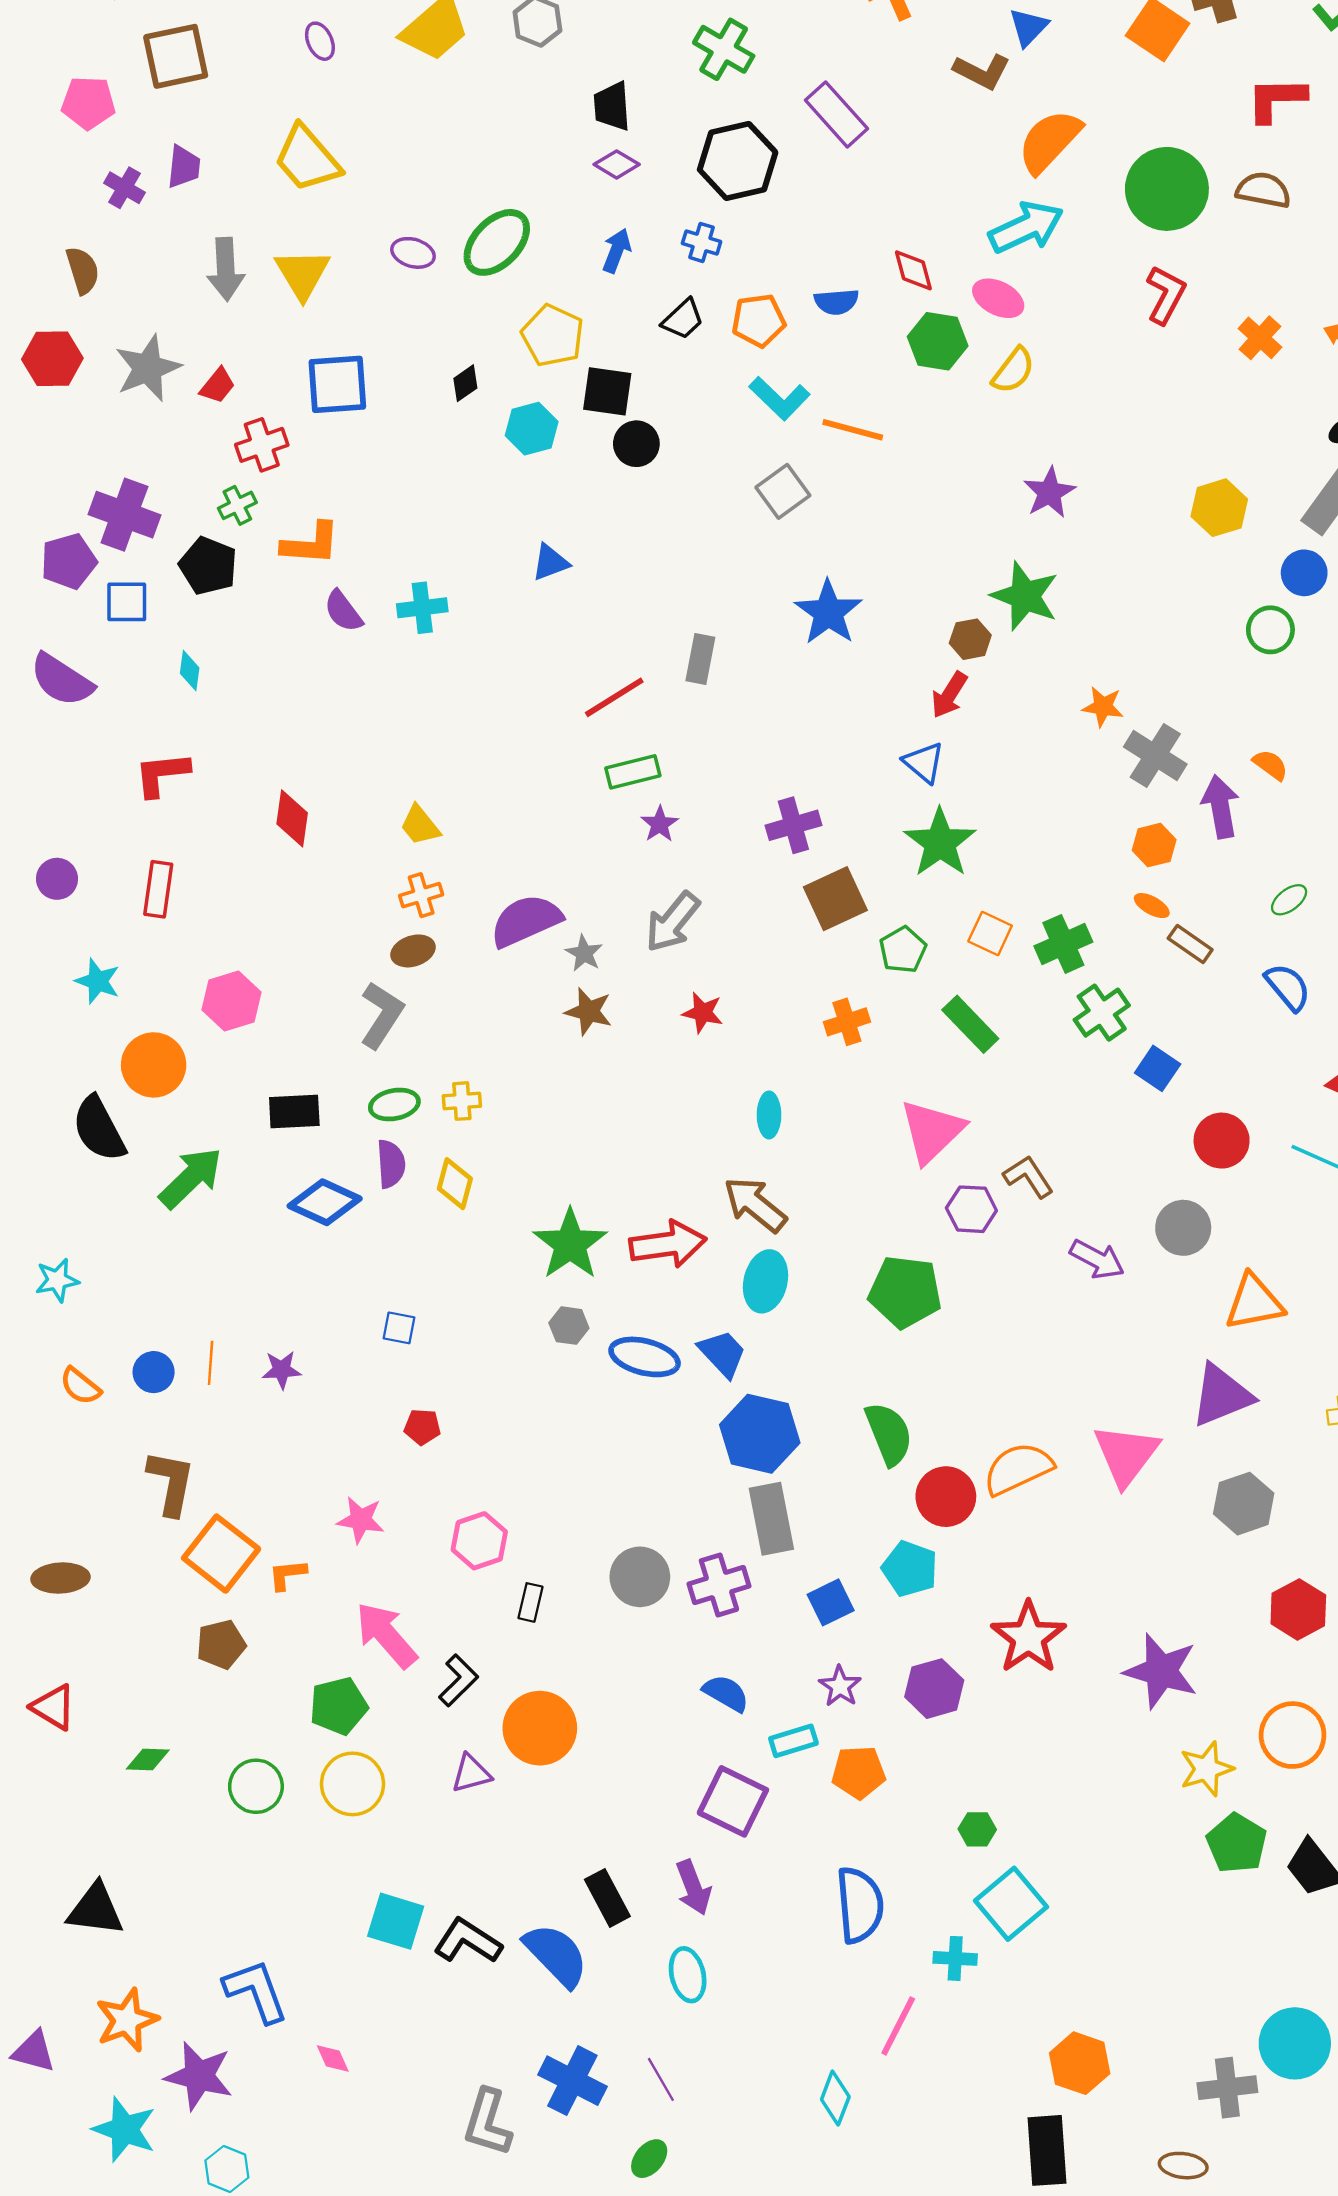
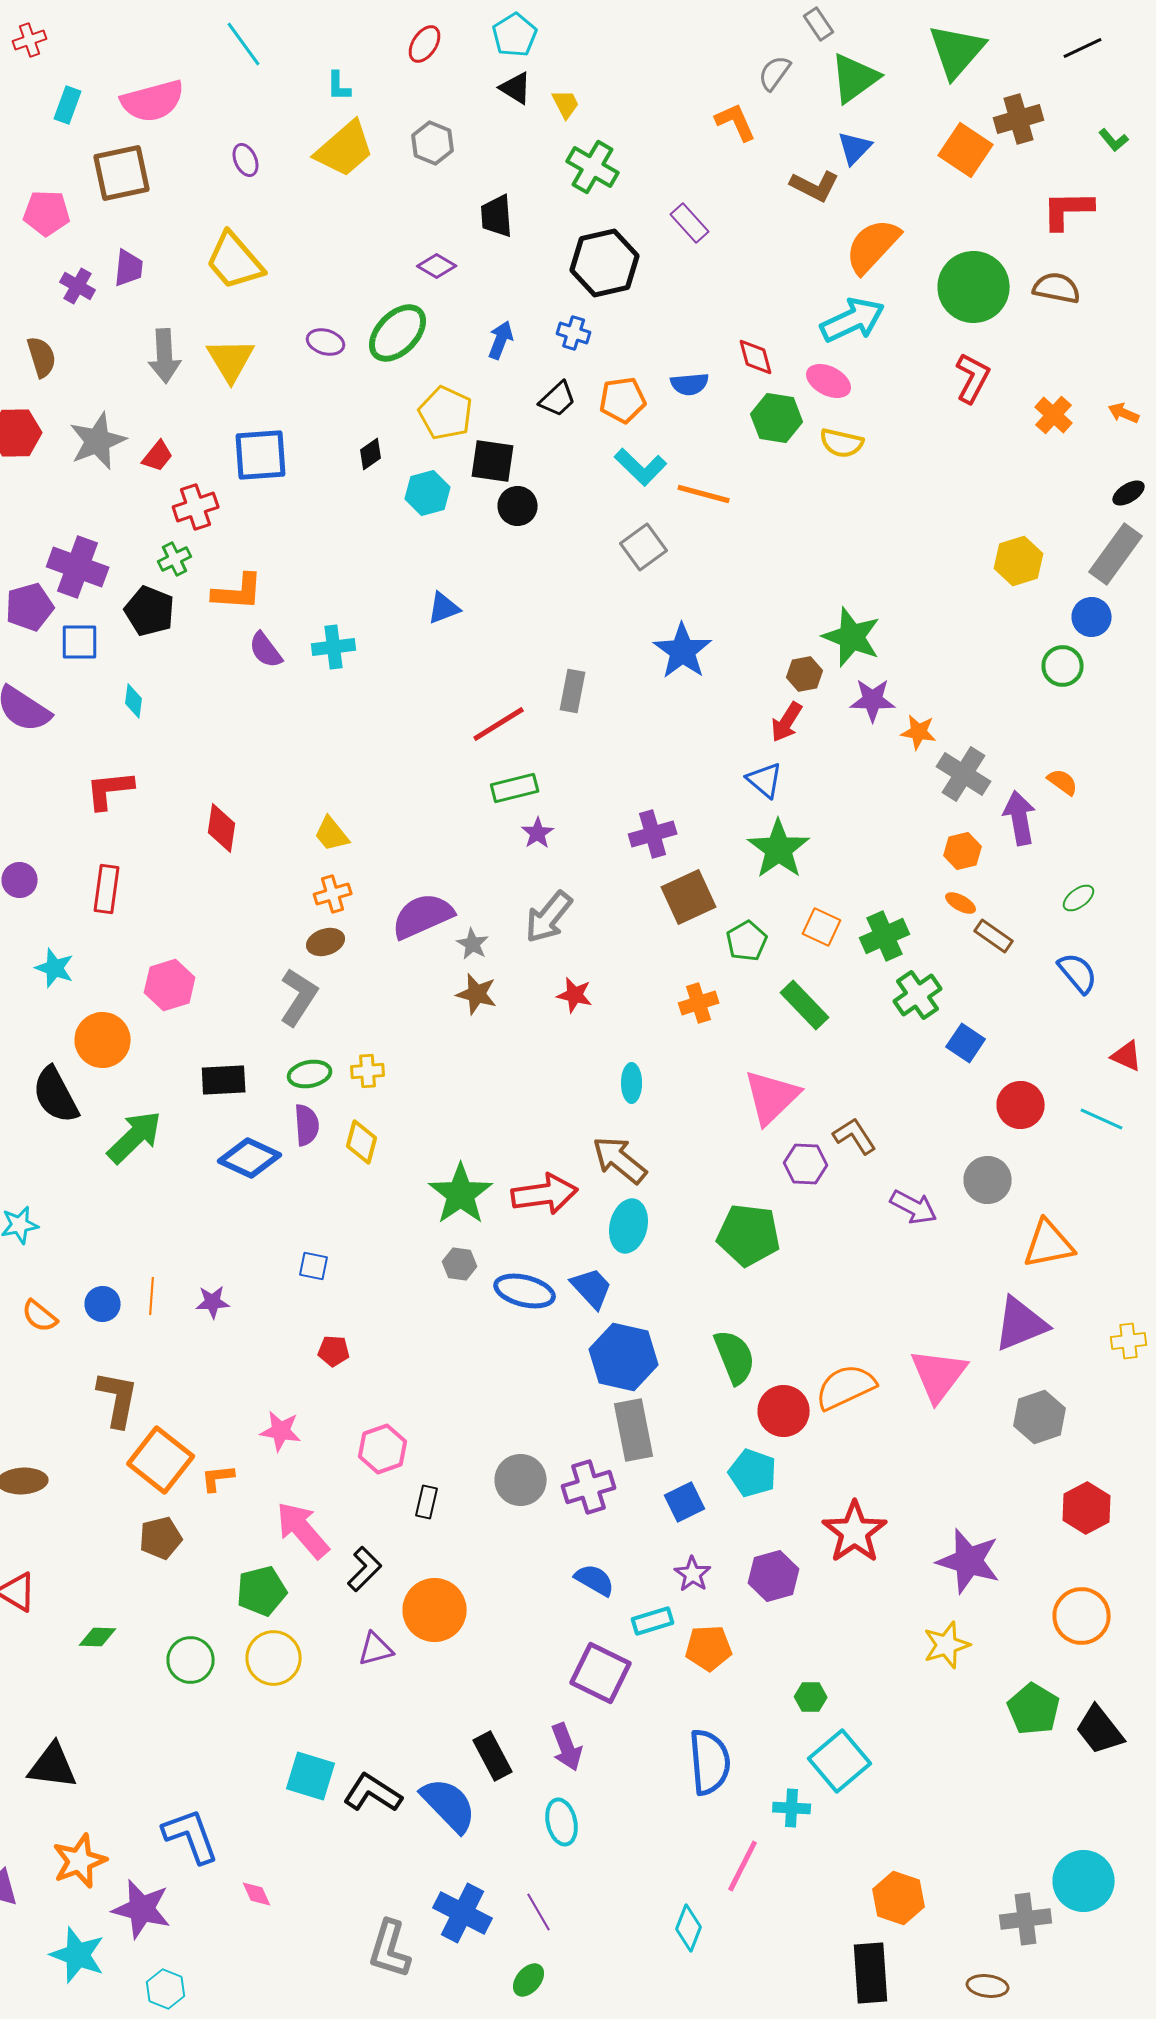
purple rectangle: (836, 114) -> (690, 223), size x0.7
purple diamond: (617, 164) -> (437, 266), moved
yellow semicircle: (1013, 370) -> (842, 443), turned 66
purple star: (1049, 493) -> (873, 700), moved, turned 30
yellow star: (1206, 1769) -> (947, 1645), moved

